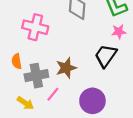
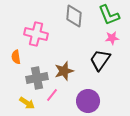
orange semicircle: (17, 61) -> (16, 57), moved

